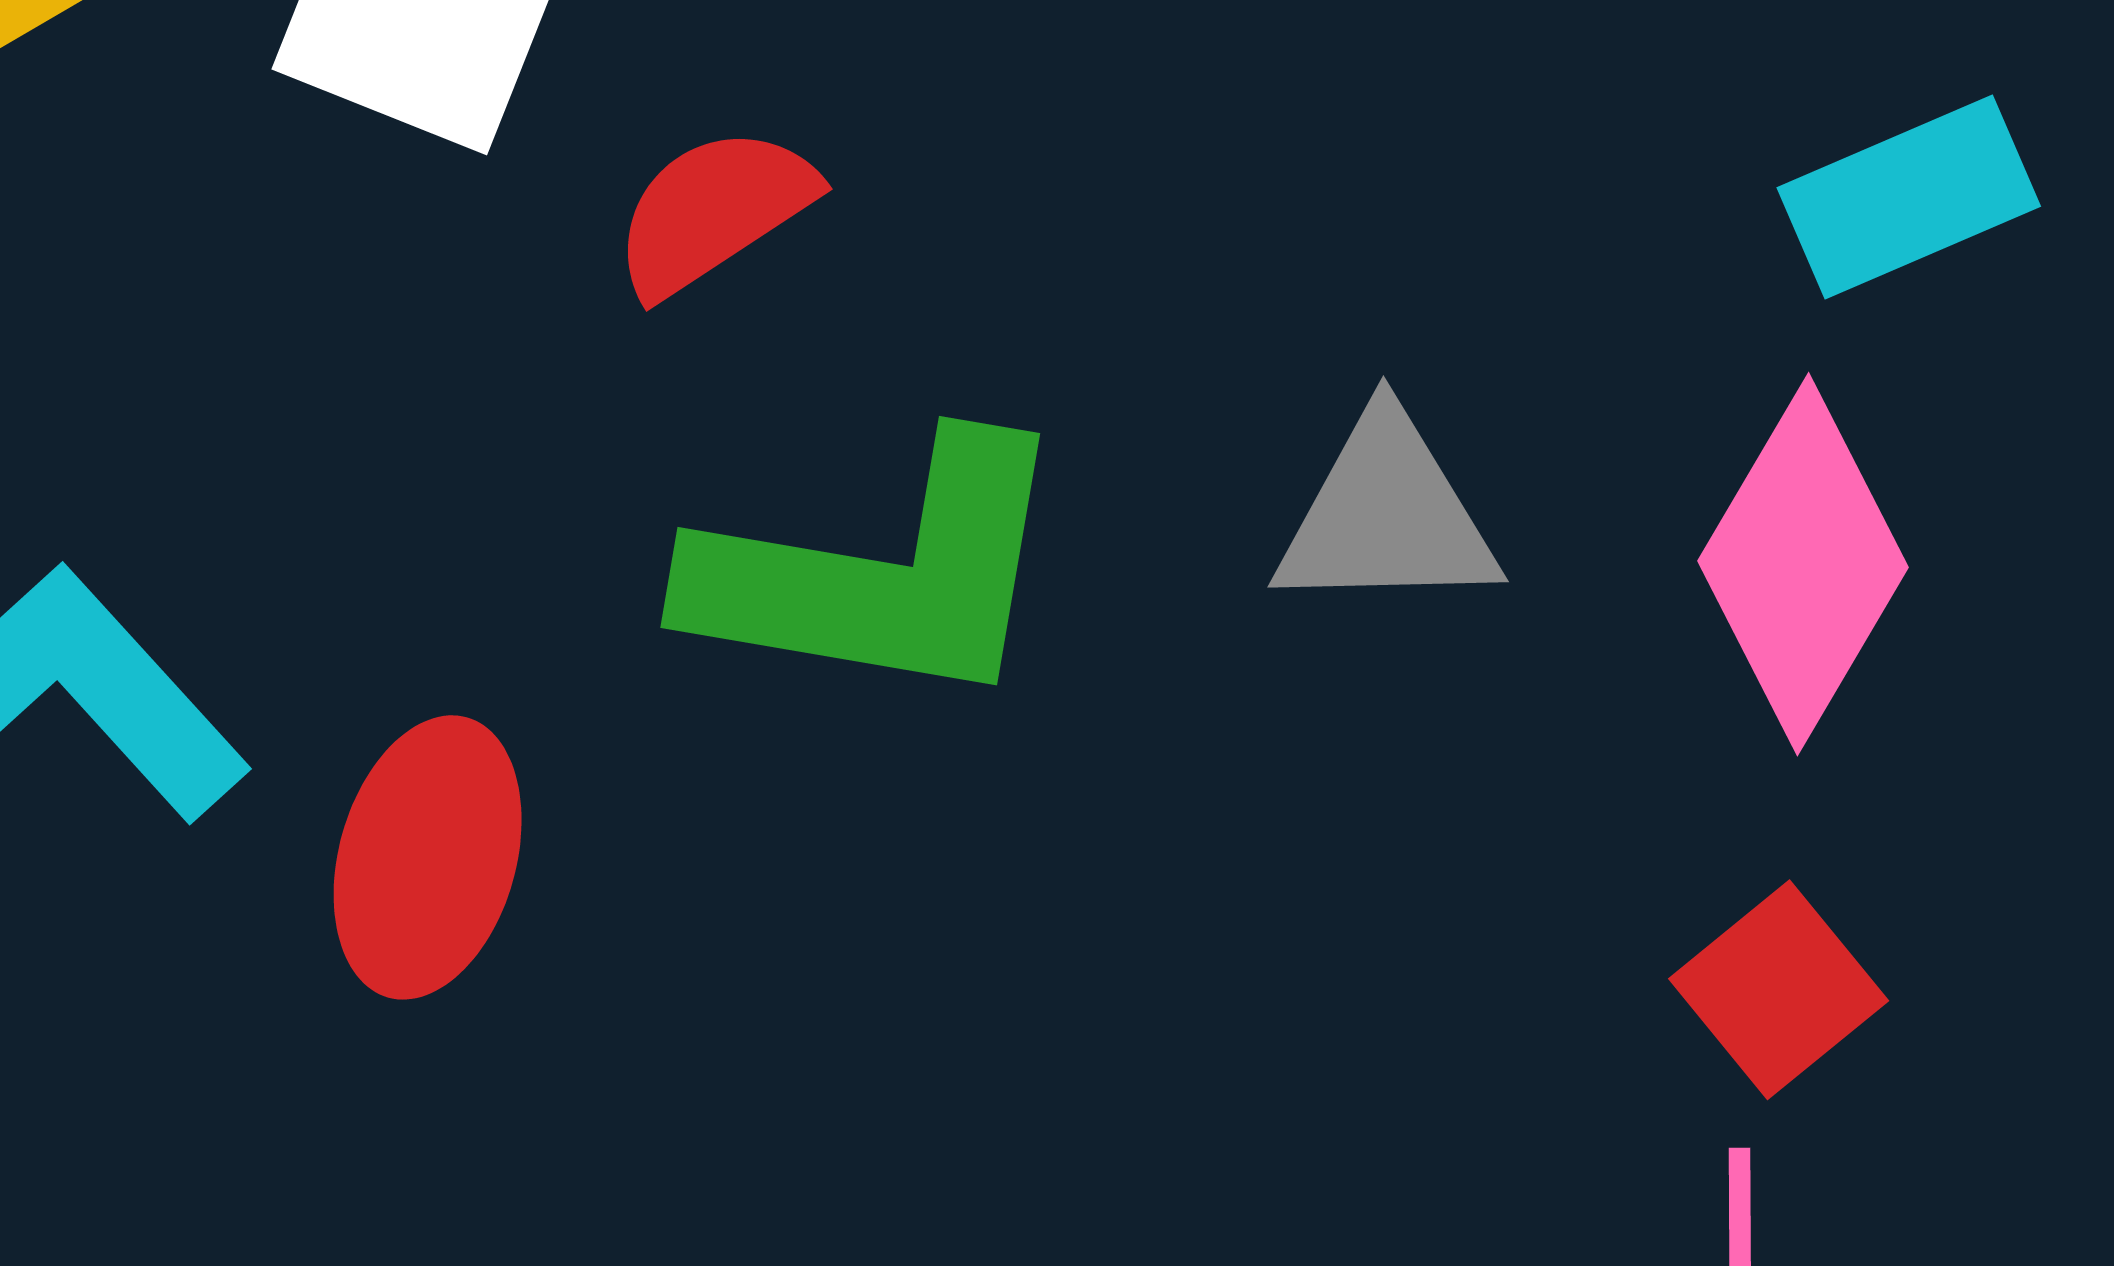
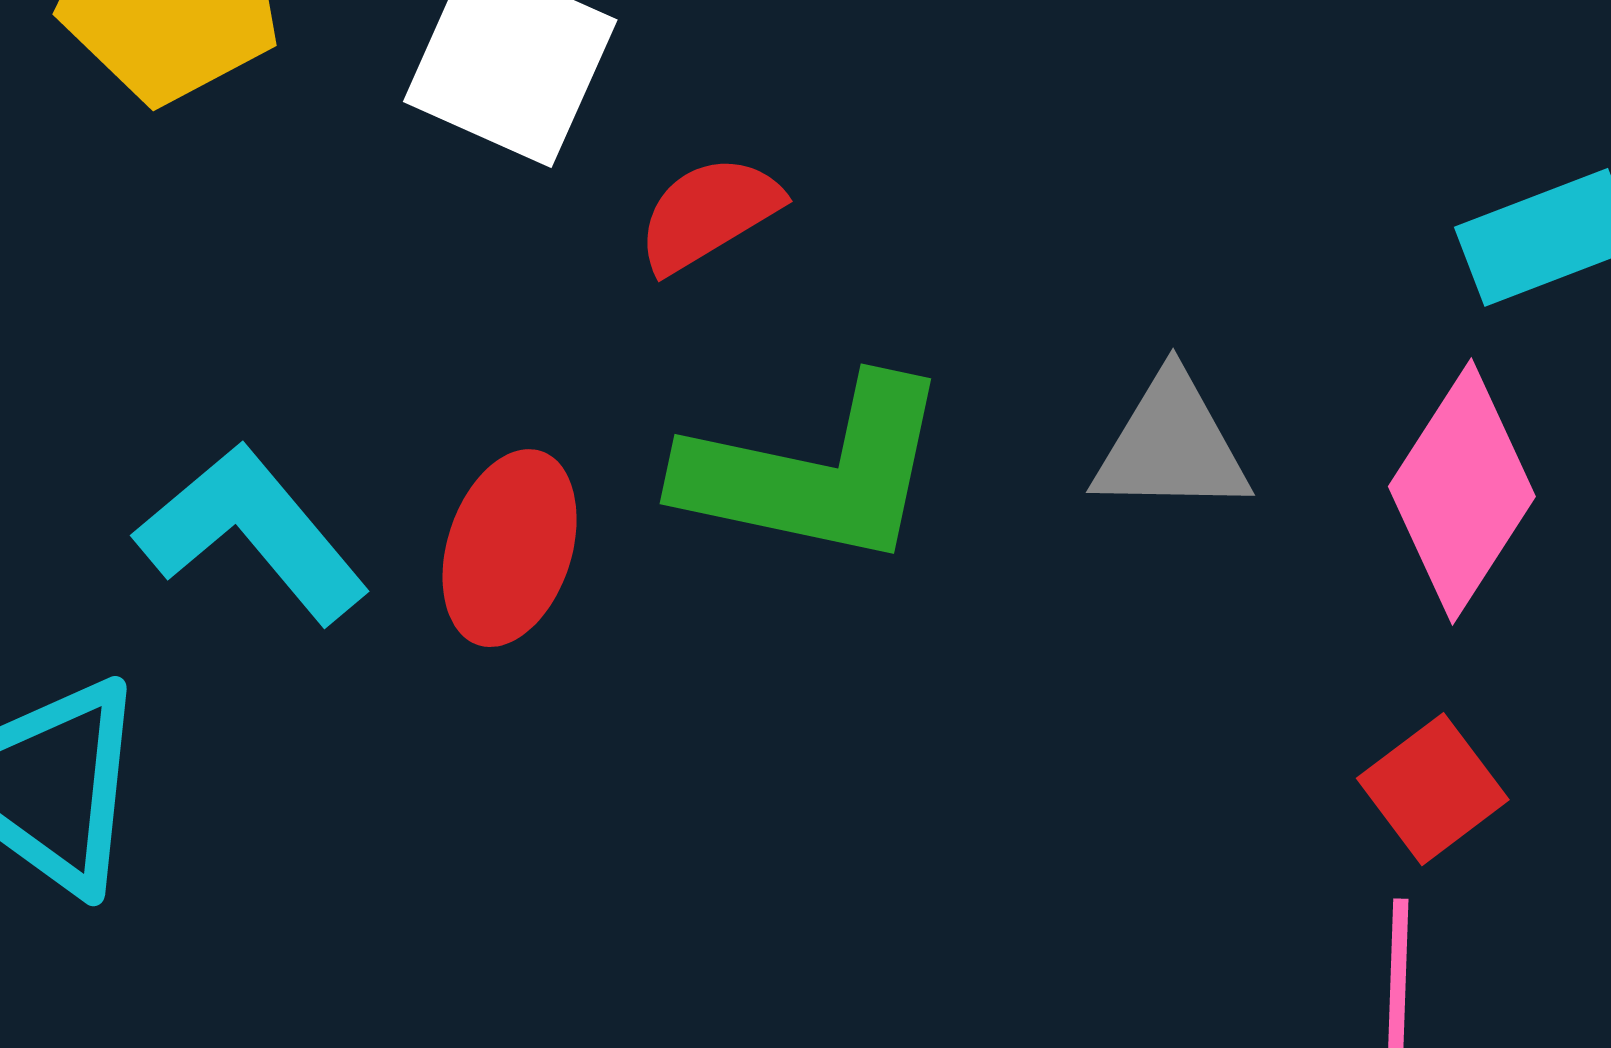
red ellipse: (428, 857) -> (510, 548), moved

